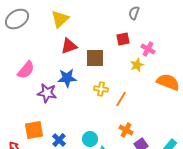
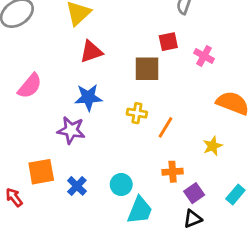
brown square: (95, 58) -> (147, 69), moved
yellow star: (137, 65) -> (213, 146), moved
purple star: (47, 93) -> (71, 130), moved
orange cross: (126, 130) -> (173, 172), turned -32

